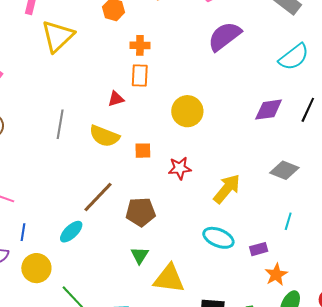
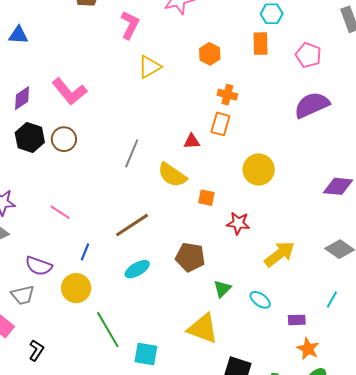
yellow triangle: (58, 36) -> (149, 67), size x0.7
brown line: (98, 197) -> (132, 225), moved
blue line: (23, 232) -> (85, 252), moved
cyan ellipse: (71, 232) -> (137, 269), moved
cyan ellipse: (218, 238) -> (260, 300), size x0.7
green triangle: (140, 255) -> (222, 289), moved
orange star: (276, 275) -> (308, 349), turned -30

